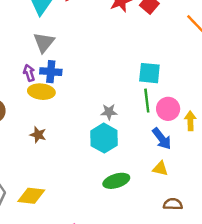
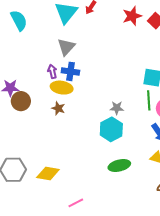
brown star: (38, 135) -> (58, 108), moved

